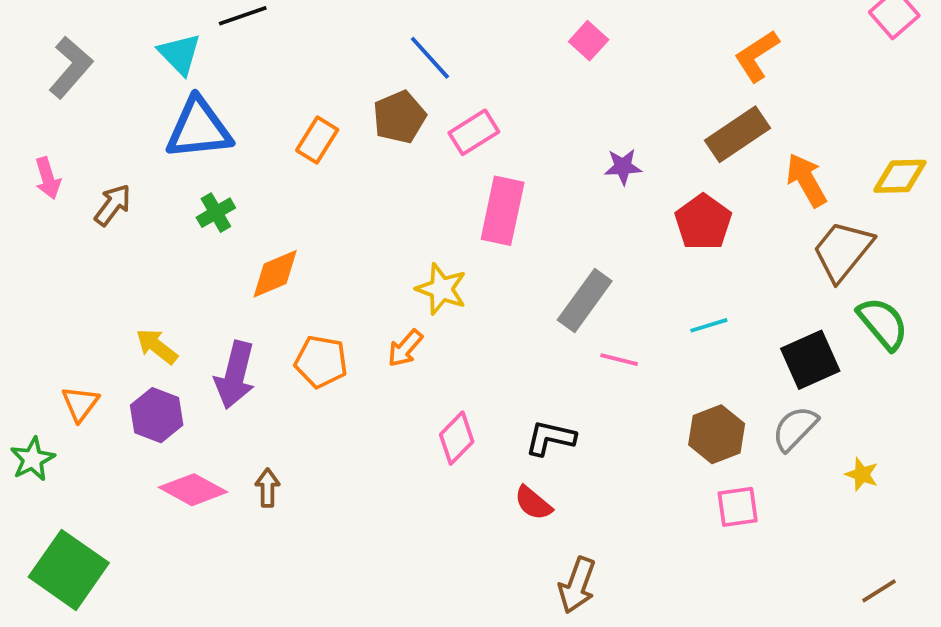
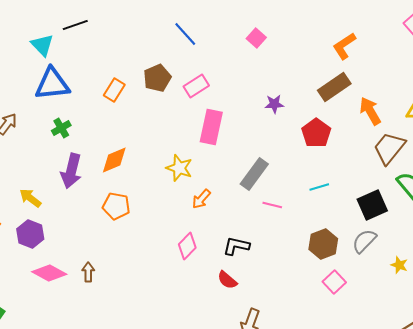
blue line: (430, 58) -> (185, 34), moved
orange diamond: (275, 274) -> (114, 160), moved
orange arrow: (405, 348) -> (201, 199), moved
purple arrow: (235, 375) -> (71, 171), moved
pink square: (738, 507) -> (334, 282), turned -35

